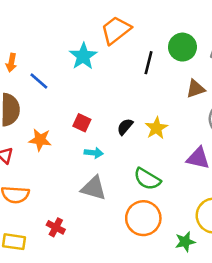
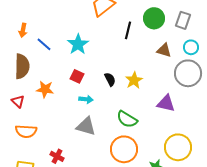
cyan star: (83, 56) -> (78, 44), moved
brown triangle: (196, 89) -> (164, 50), turned 35
black semicircle: (125, 127) -> (110, 79), turned 112

